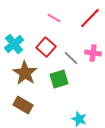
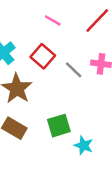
green square: (59, 79) -> (59, 126), moved

